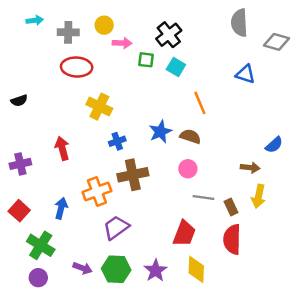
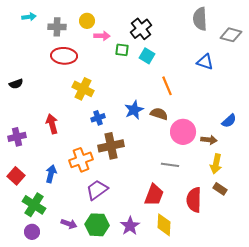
pink circle: (188, 169) -> (183, 132), moved, size x1.6
brown rectangle: (231, 207) -> (220, 189), moved, turned -32

